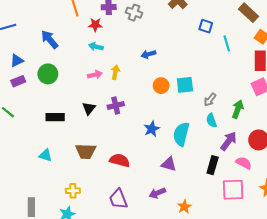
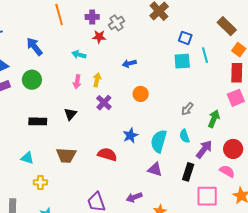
gray cross: (134, 13) -> (117, 23), turned 35
red star: (95, 25) -> (99, 37), moved
pink arrow: (95, 75) -> (77, 82), turned 112
cyan square: (185, 85) -> (182, 61), moved
purple cross: (116, 105) -> (104, 103), moved, turned -35
cyan semicircle: (211, 120) -> (185, 136), moved
red semicircle: (120, 160) -> (107, 154), moved
pink semicircle: (244, 163) -> (227, 171), moved
purple triangle: (169, 164) -> (155, 169), moved
yellow cross: (73, 191) -> (40, 182), moved

